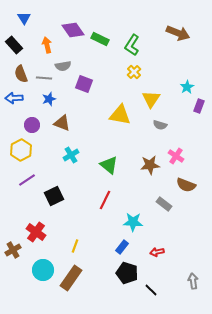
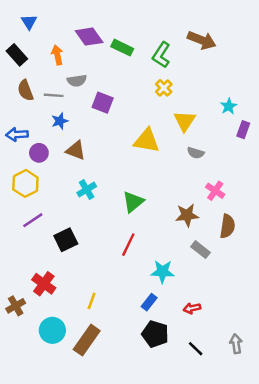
brown arrow: (178, 33) -> (202, 40), moved
blue arrow: (14, 98) -> (17, 134), moved
green triangle: (109, 165) -> (133, 202), turned 42
brown star: (150, 165) -> (187, 215), moved
brown semicircle: (186, 185) -> (227, 226), turned -102
black line: (151, 290) -> (196, 349), moved

